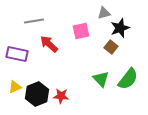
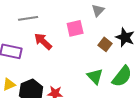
gray triangle: (104, 13) -> (98, 10), turned -32
black star: (120, 28) -> (125, 37), moved, turned -30

